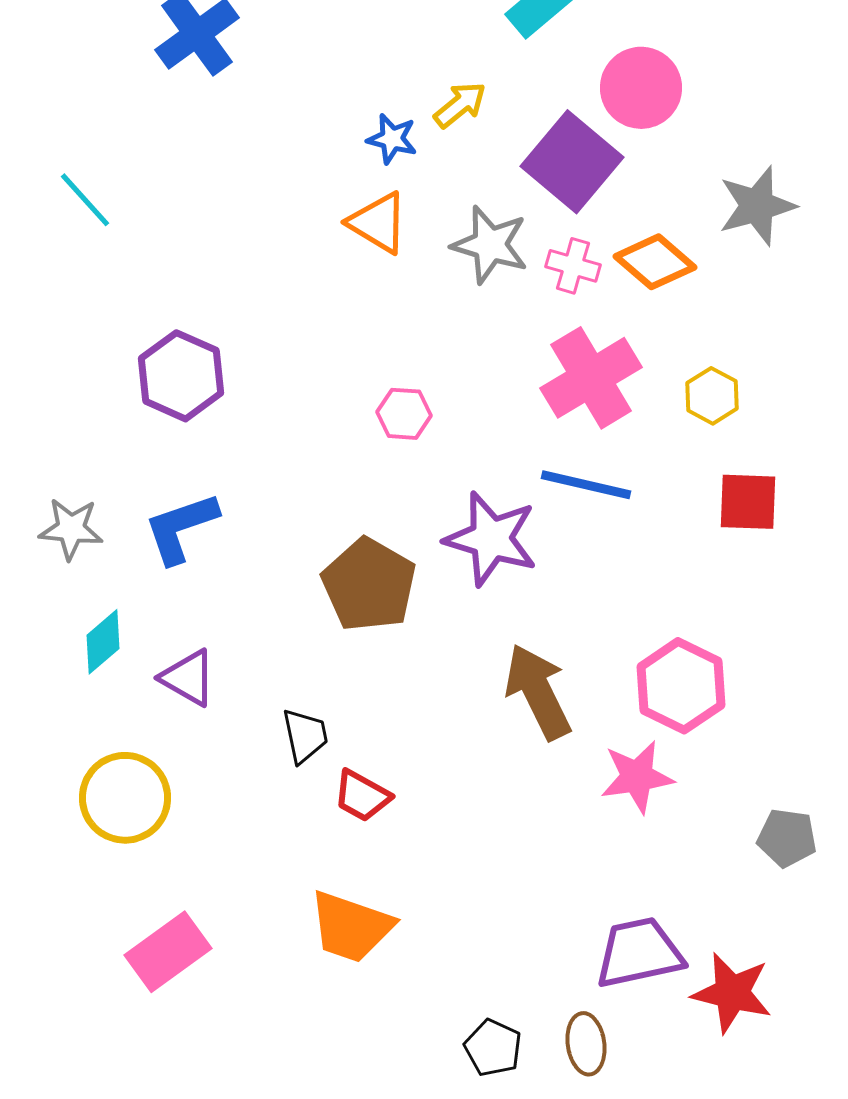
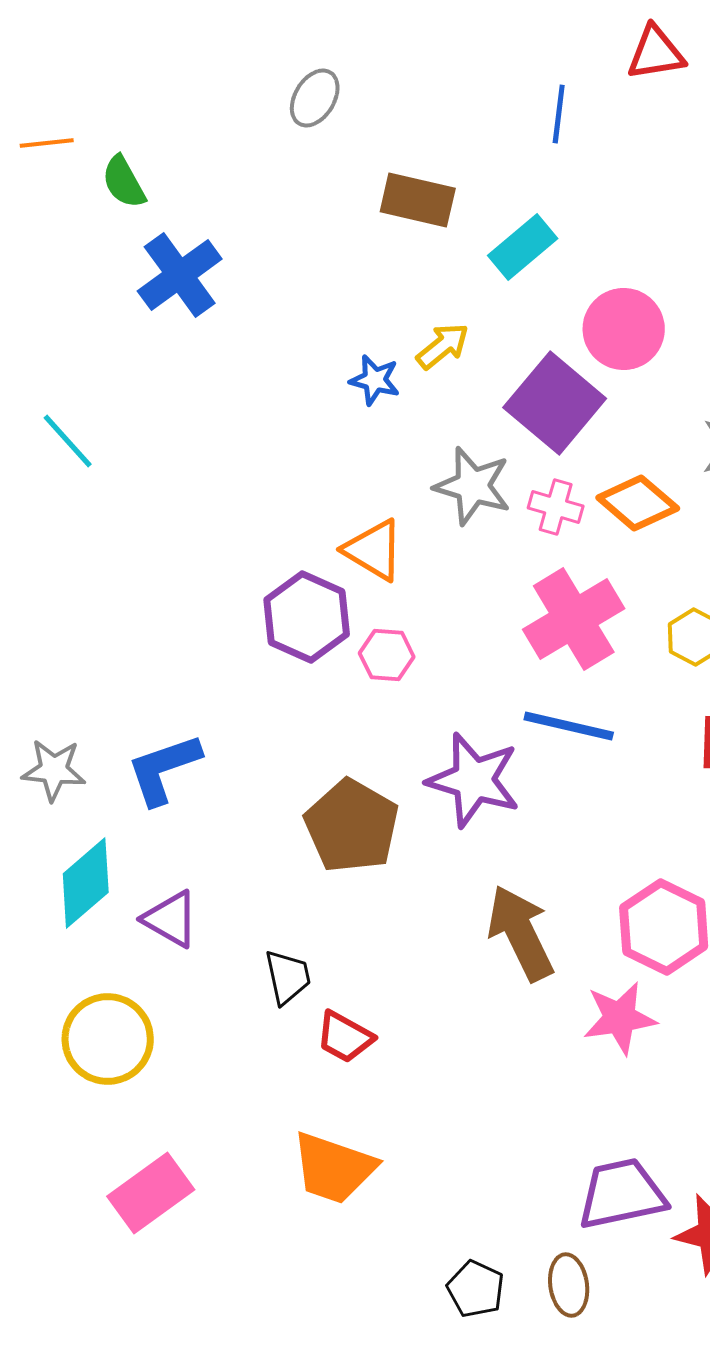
orange triangle: (378, 223) -> (374, 550), moved
purple hexagon: (181, 376) -> (307, 617), moved
cyan diamond: (103, 642) -> (86, 883), size x1.4

